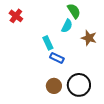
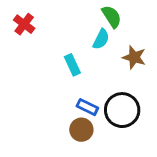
blue rectangle: (57, 58) -> (87, 107), moved
black circle: (79, 85) -> (122, 110), moved

